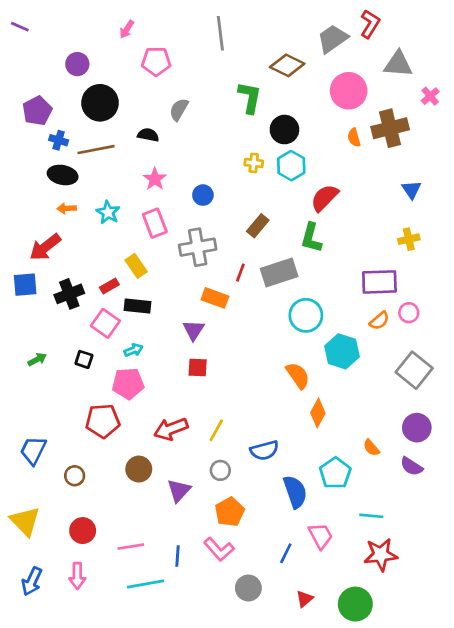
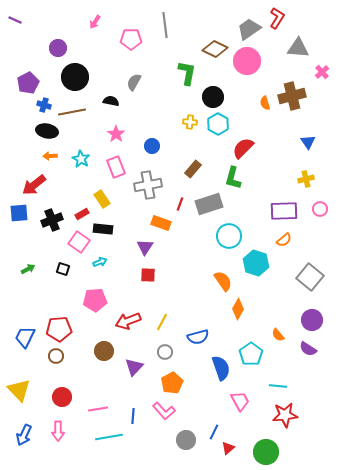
pink pentagon: (156, 61) -> (131, 39), moved
pink circle: (349, 91) -> (247, 61), moved
pink circle: (409, 313) -> (320, 209), moved
pink pentagon: (128, 384) -> (95, 300), moved
red pentagon: (103, 421) -> (59, 329), moved
blue line: (286, 553) -> (214, 432), moved

